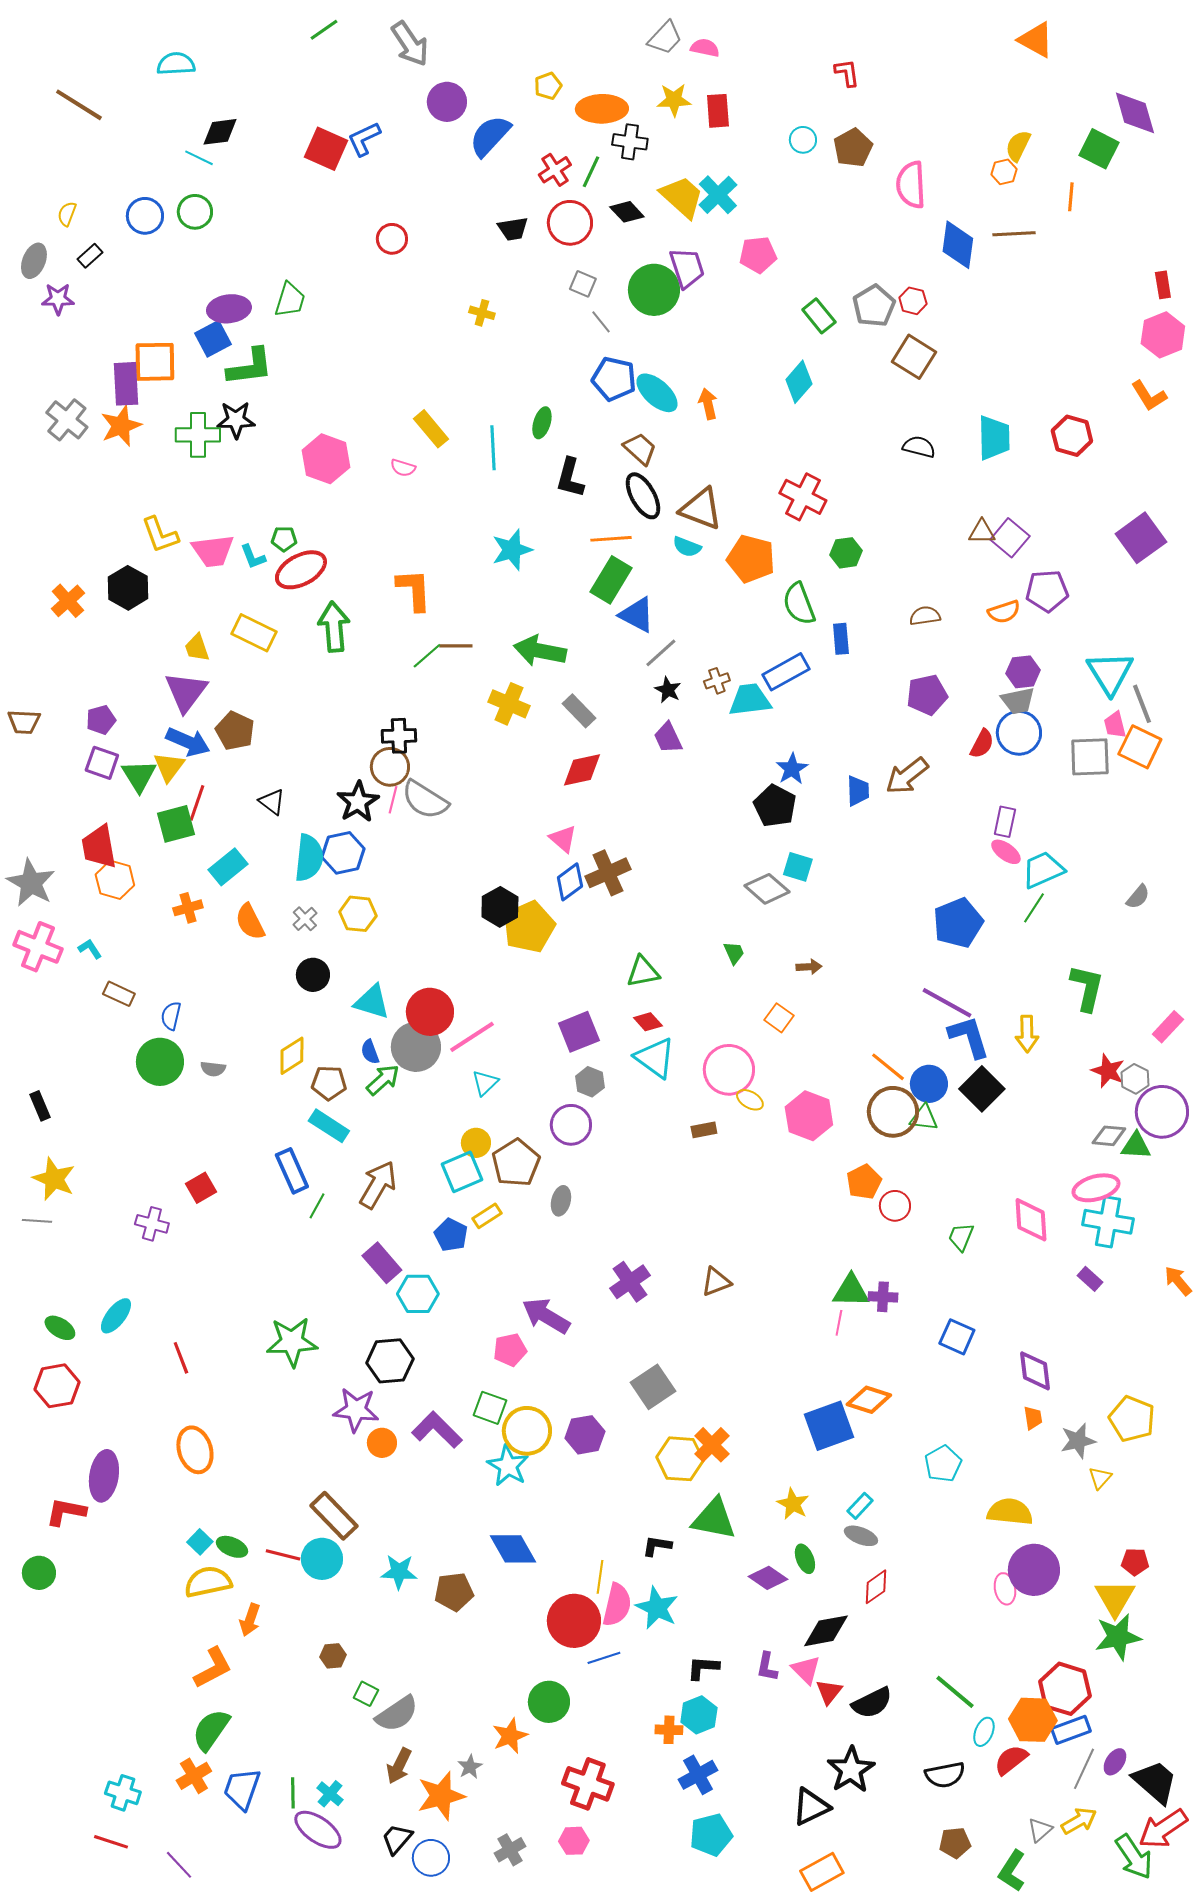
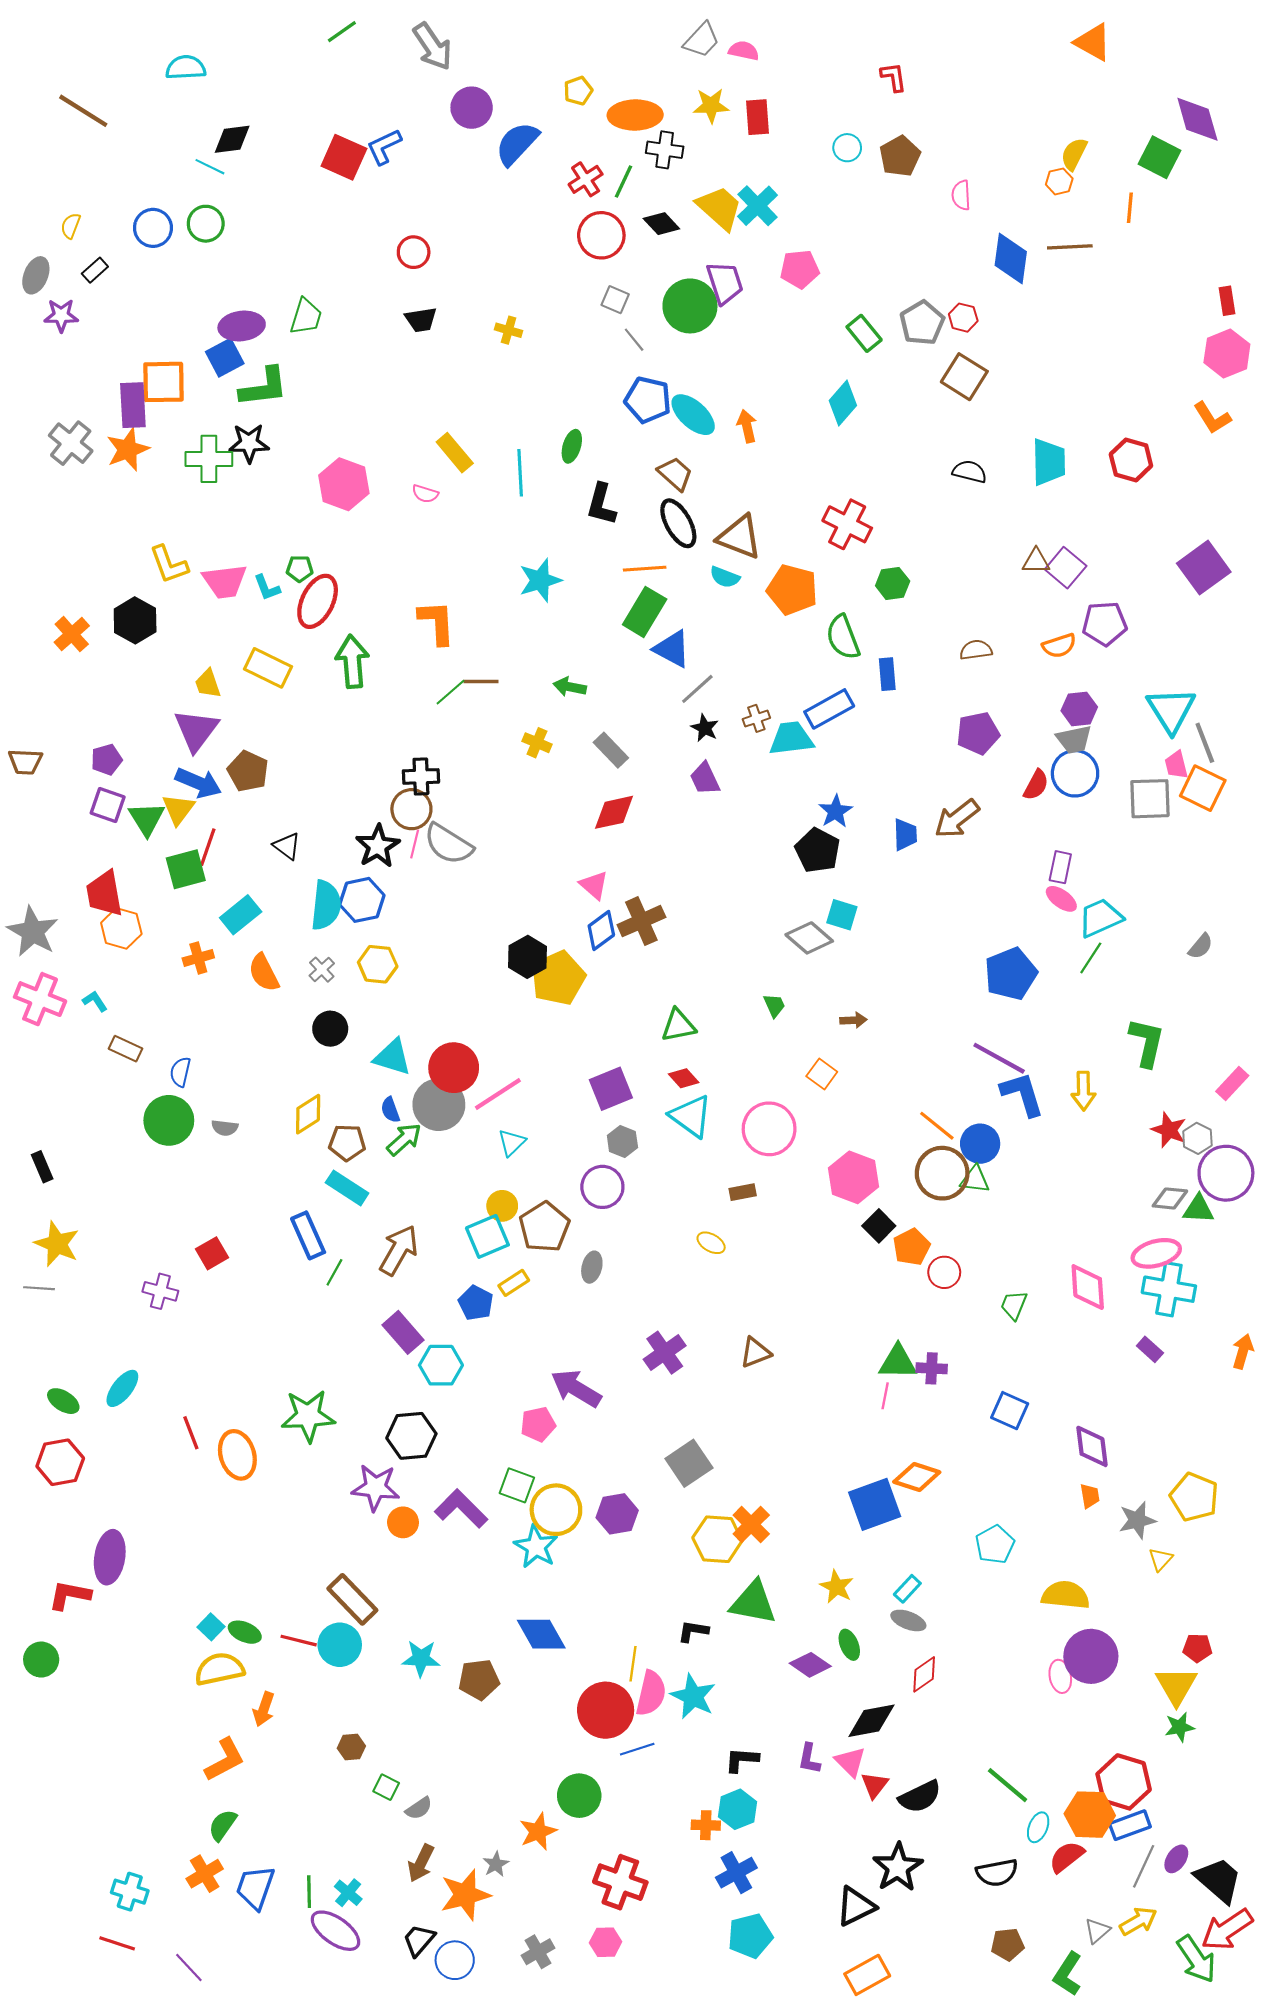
pink semicircle: (911, 185) -> (961, 195), size x0.6
black trapezoid: (513, 229) -> (421, 320), moved
red ellipse: (301, 570) -> (318, 601), turned -36
green arrow: (540, 651) -> (570, 687), size x0.6
yellow cross: (509, 704) -> (537, 743), size x0.7
black square: (982, 1089) -> (879, 1226), moved, size x0.7
yellow ellipse: (750, 1100) -> (711, 1243), moved
orange arrow: (1178, 1281) -> (1243, 1351), turned 56
orange ellipse: (195, 1450) -> (237, 1455), moved
green star: (1118, 1637) -> (1179, 1727), size x0.6
gray semicircle: (397, 1714) -> (419, 1808), size x0.6
green semicircle: (211, 1730) -> (223, 1825), size x0.7

